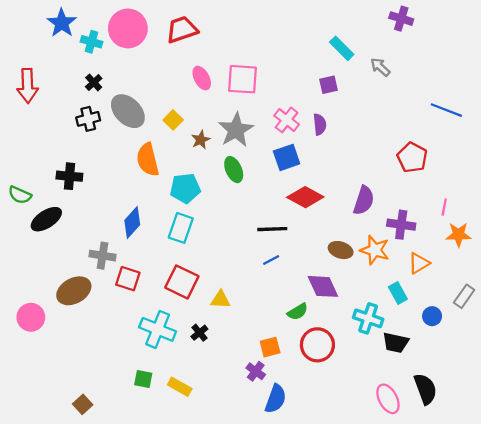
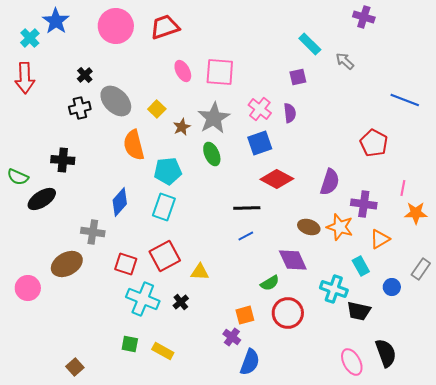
cyan cross: (91, 42) -> (30, 38), moved, turned 30
red square: (128, 279) -> (126, 264), moved
red square: (182, 282) -> (165, 256), turned 36

